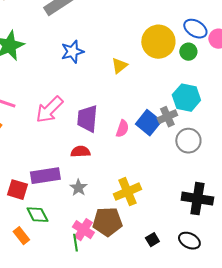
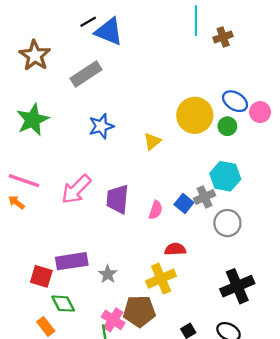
blue square: (148, 123) -> (184, 203), size x0.7
red semicircle: (80, 152) -> (175, 249), moved
black cross: (197, 199) -> (237, 286), turned -32

